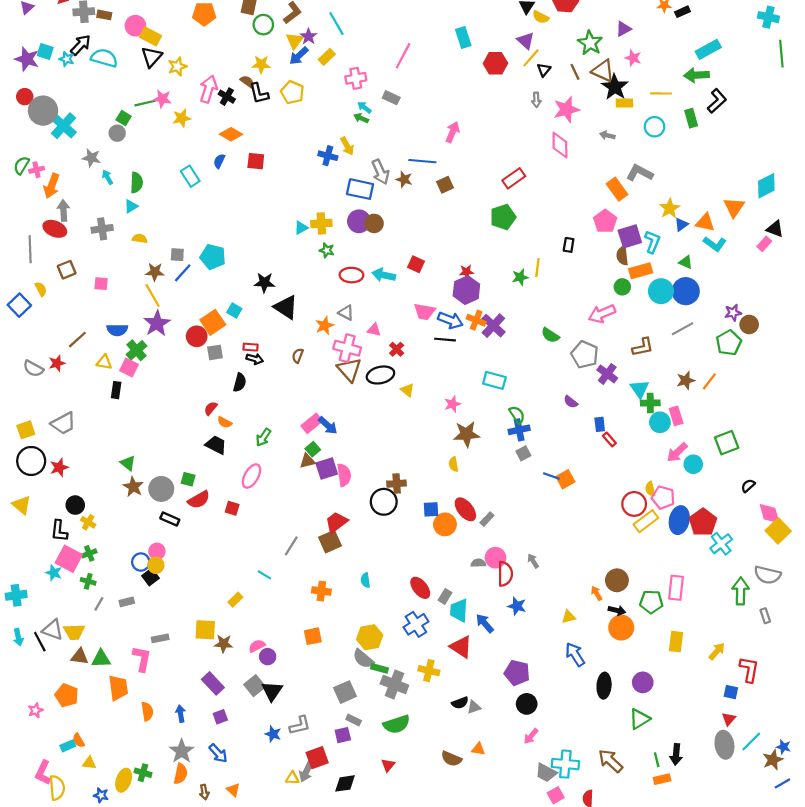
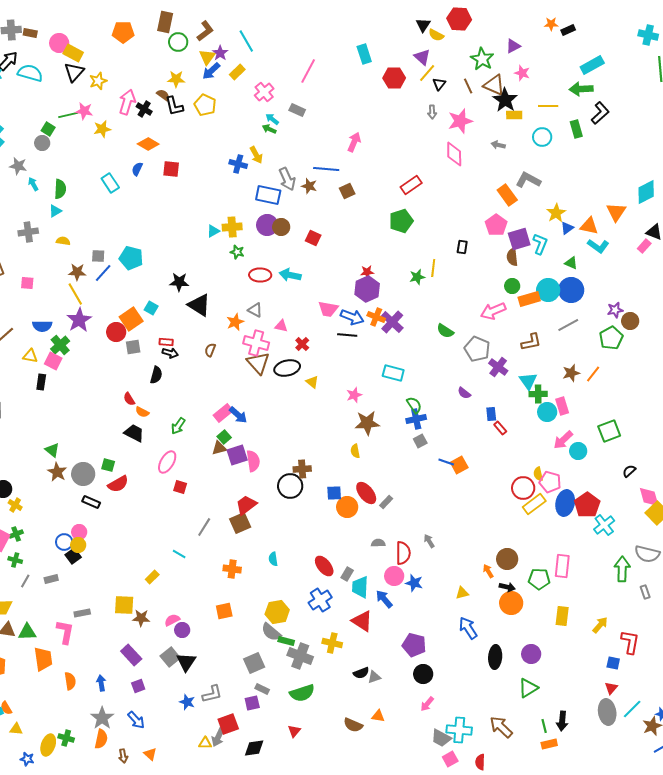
pink cross: (356, 78) -> (264, 92), turned -30
red square: (416, 264) -> (313, 238), moved
orange rectangle: (641, 271) -> (529, 299), moved
red semicircle: (211, 408) -> (129, 399), turned -72
red square: (232, 508) -> (180, 487), moved
pink circle: (495, 558) -> (394, 576), moved

